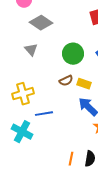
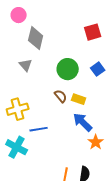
gray diamond: (41, 23) -> (36, 38), turned 70
brown semicircle: (66, 81) -> (61, 96), turned -104

